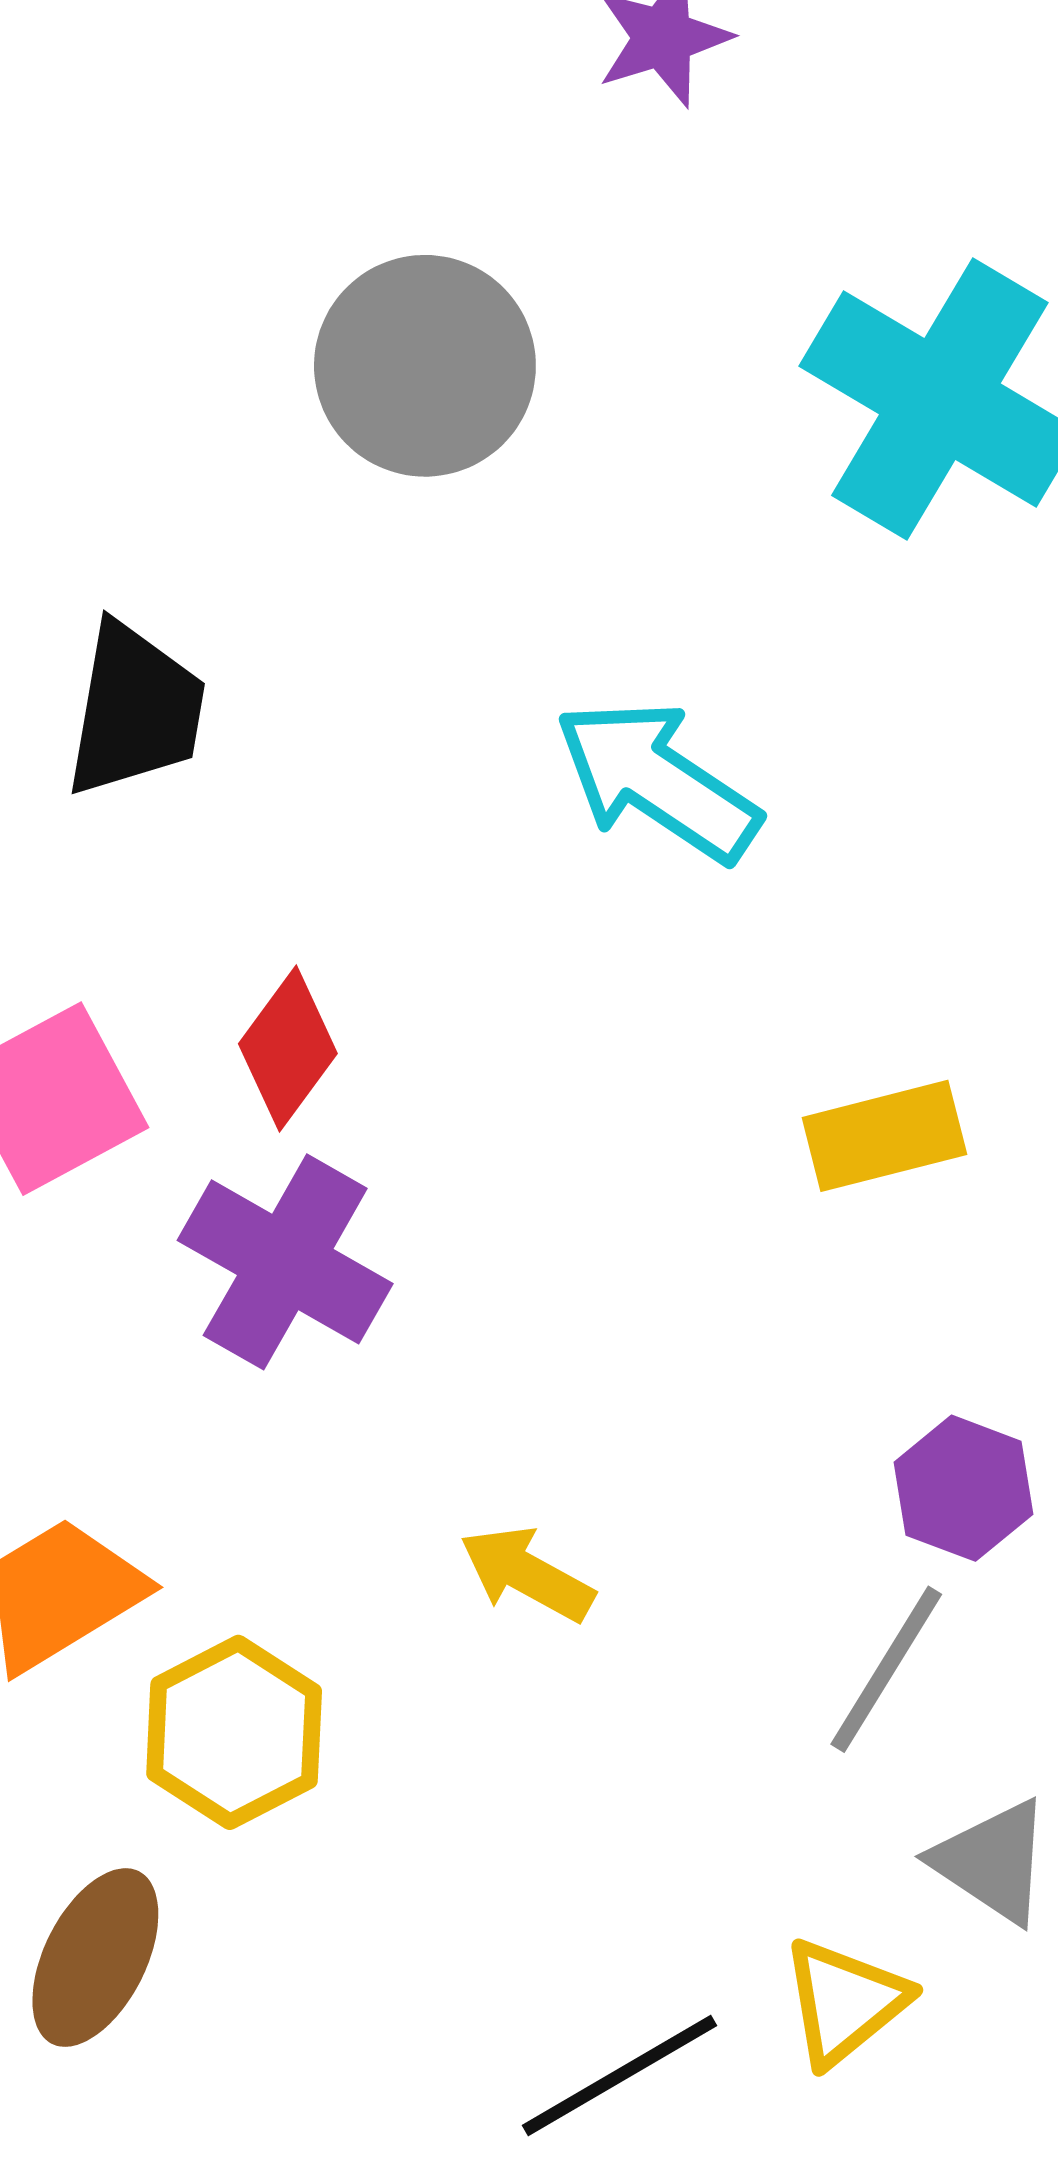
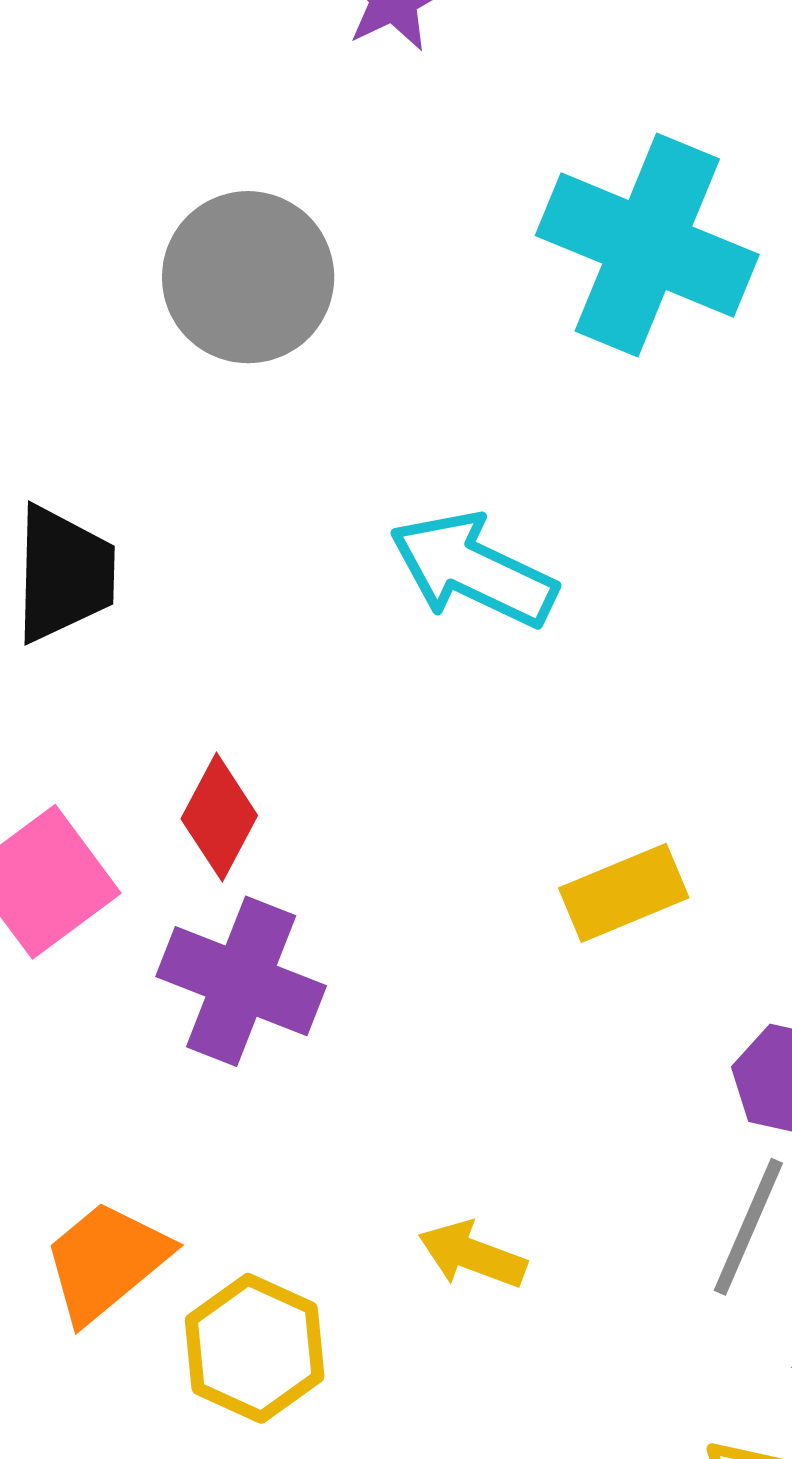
yellow rectangle: (884, 1136) -> (624, 893), moved
yellow arrow: (527, 1574) -> (472, 1255), moved

